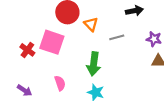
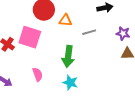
orange triangle: (91, 24) -> (65, 20), turned -40

